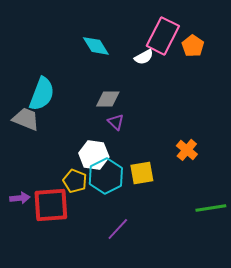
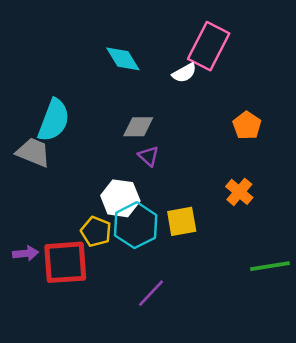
orange pentagon: (193, 46) -> (247, 125), moved

